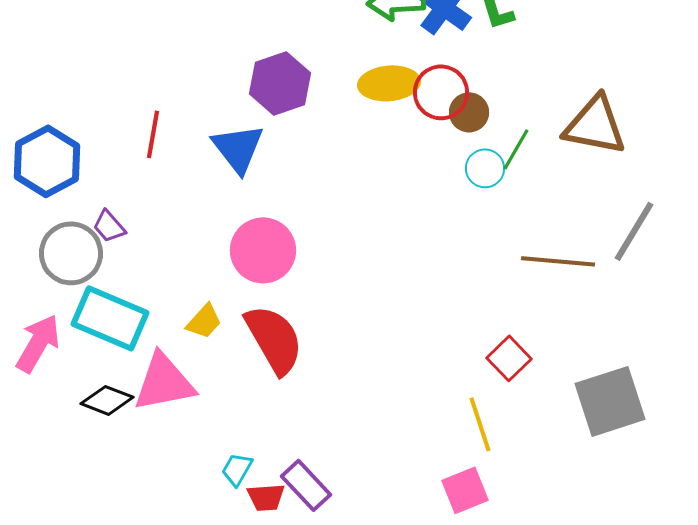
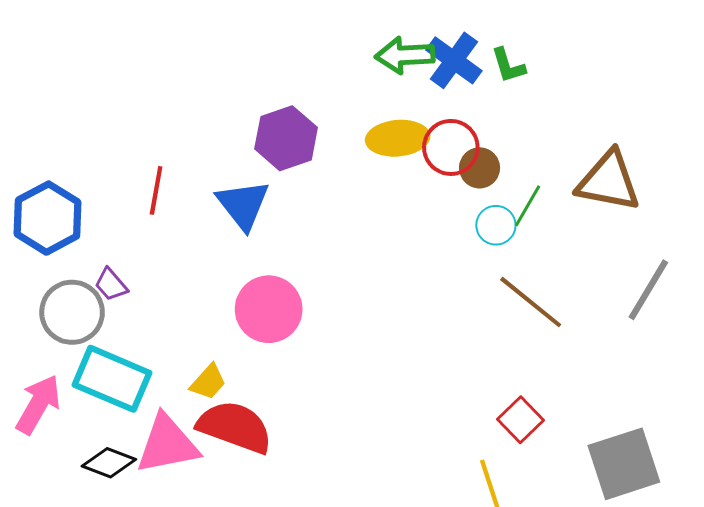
brown line: (558, 261) -> (531, 302), moved, turned 34
red semicircle: (274, 339) -> (235, 427), moved, turned -40

